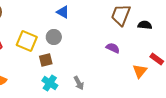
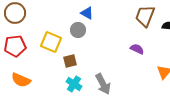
gray circle: (54, 37) -> (78, 30), moved
gray arrow: (79, 83) -> (103, 84), size x1.5

